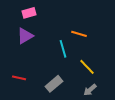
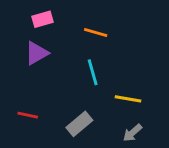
orange line: (79, 34) -> (96, 32), moved
yellow line: (87, 67) -> (128, 99), turned -36

